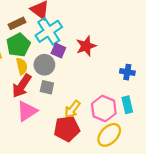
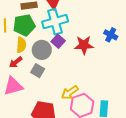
blue cross: (127, 72) -> (111, 35), moved
red arrow: (22, 86) -> (16, 62), size x0.6
yellow arrow: (72, 109) -> (70, 92), moved

